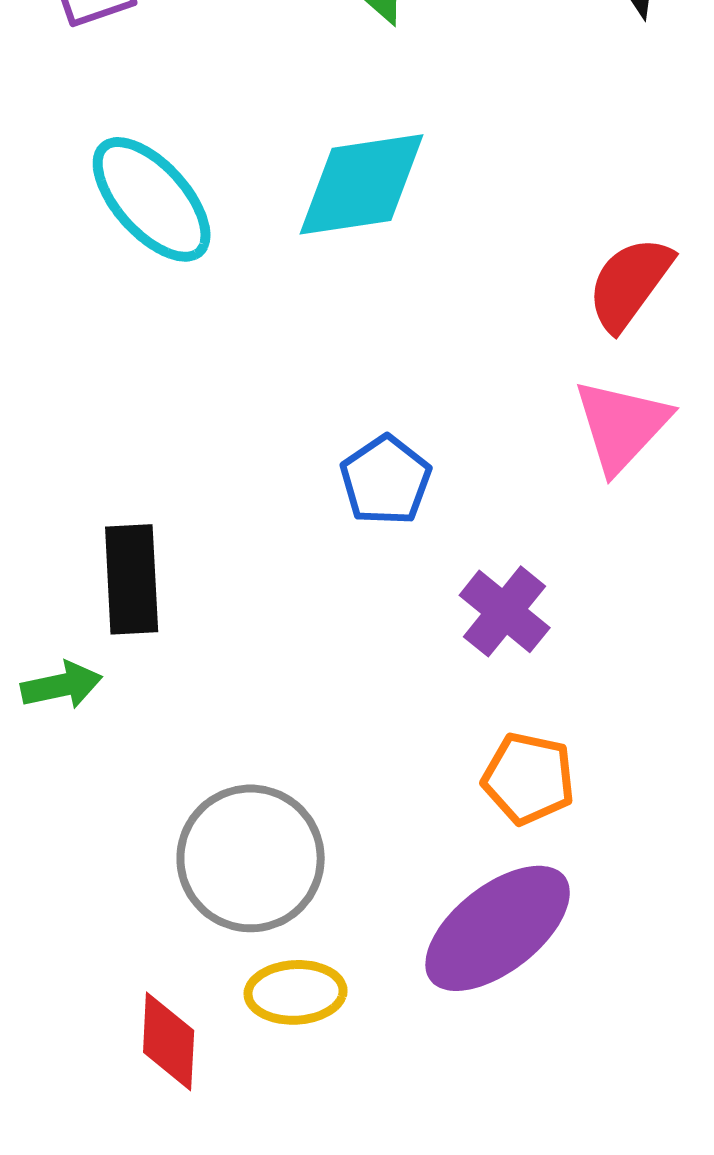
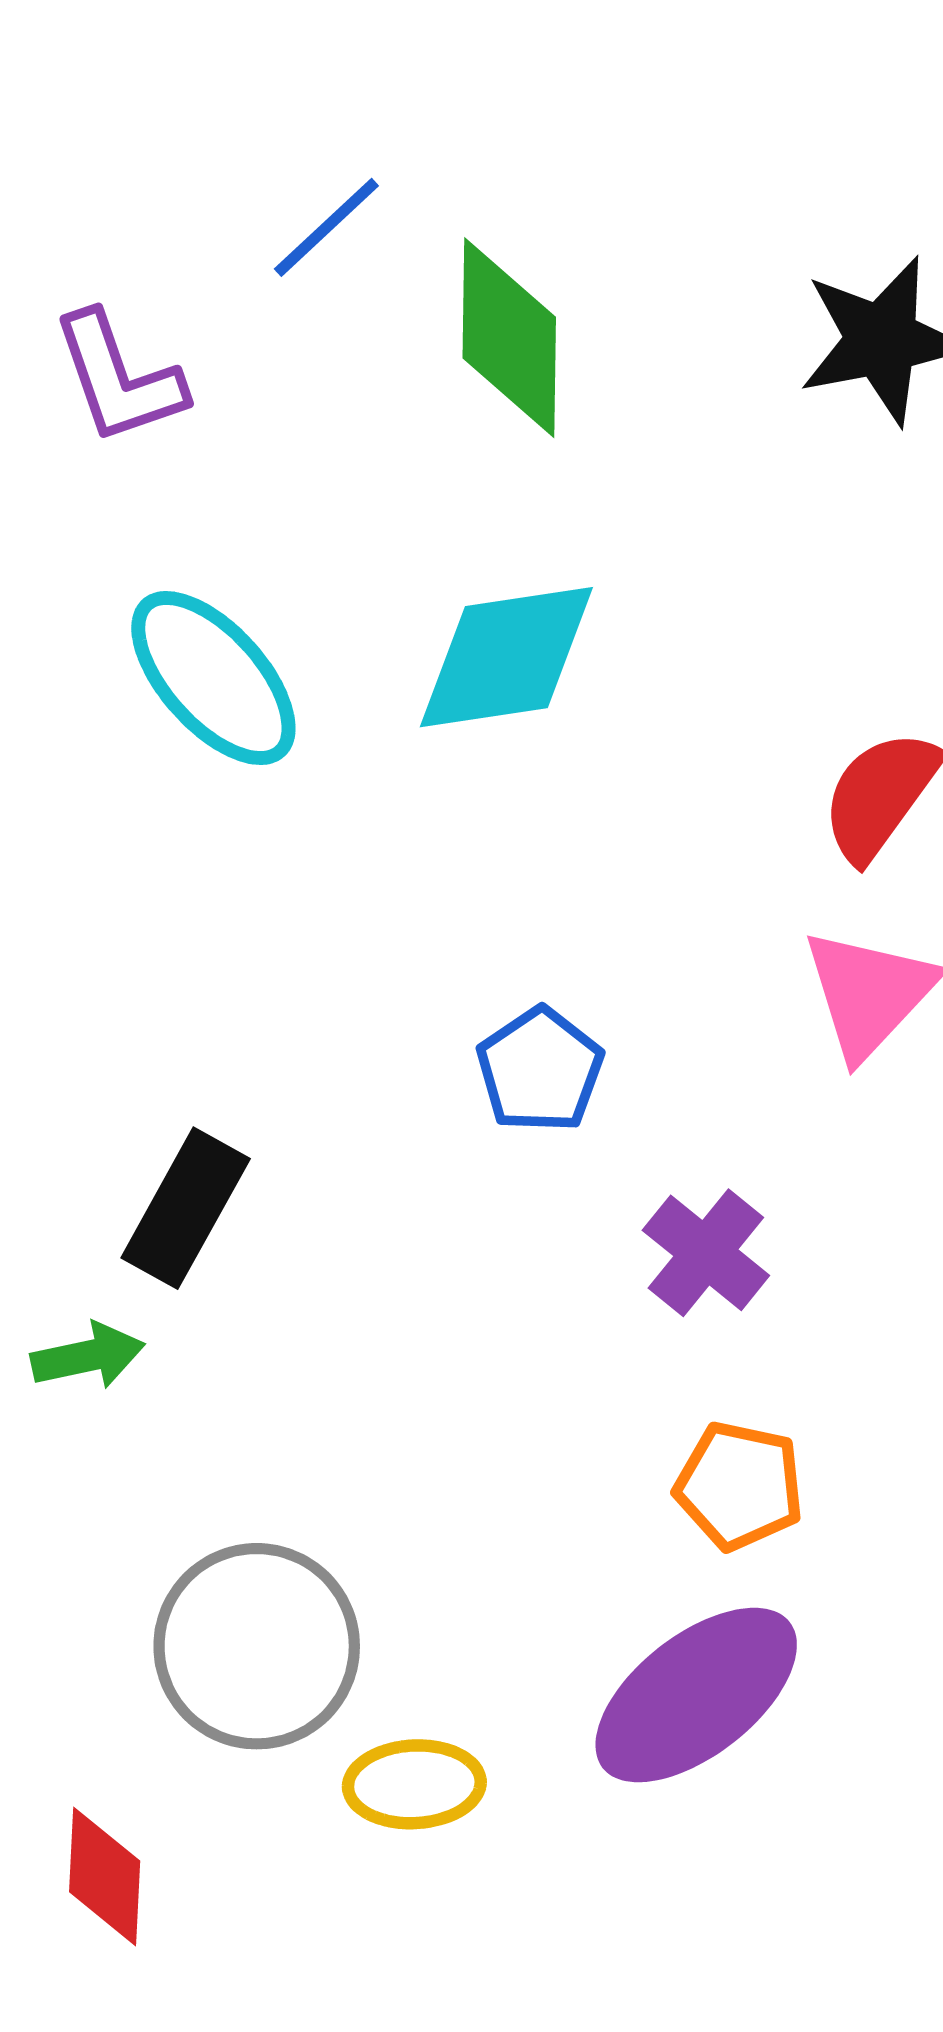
black rectangle: (132, 579) -> (186, 1208), turned 32
gray circle: (251, 858) -> (257, 1646), moved
red diamond: (169, 1041) -> (105, 1876), moved

